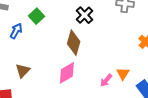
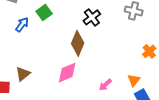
brown triangle: (23, 71) -> (23, 74), moved
orange triangle: (123, 74) -> (134, 80), moved

